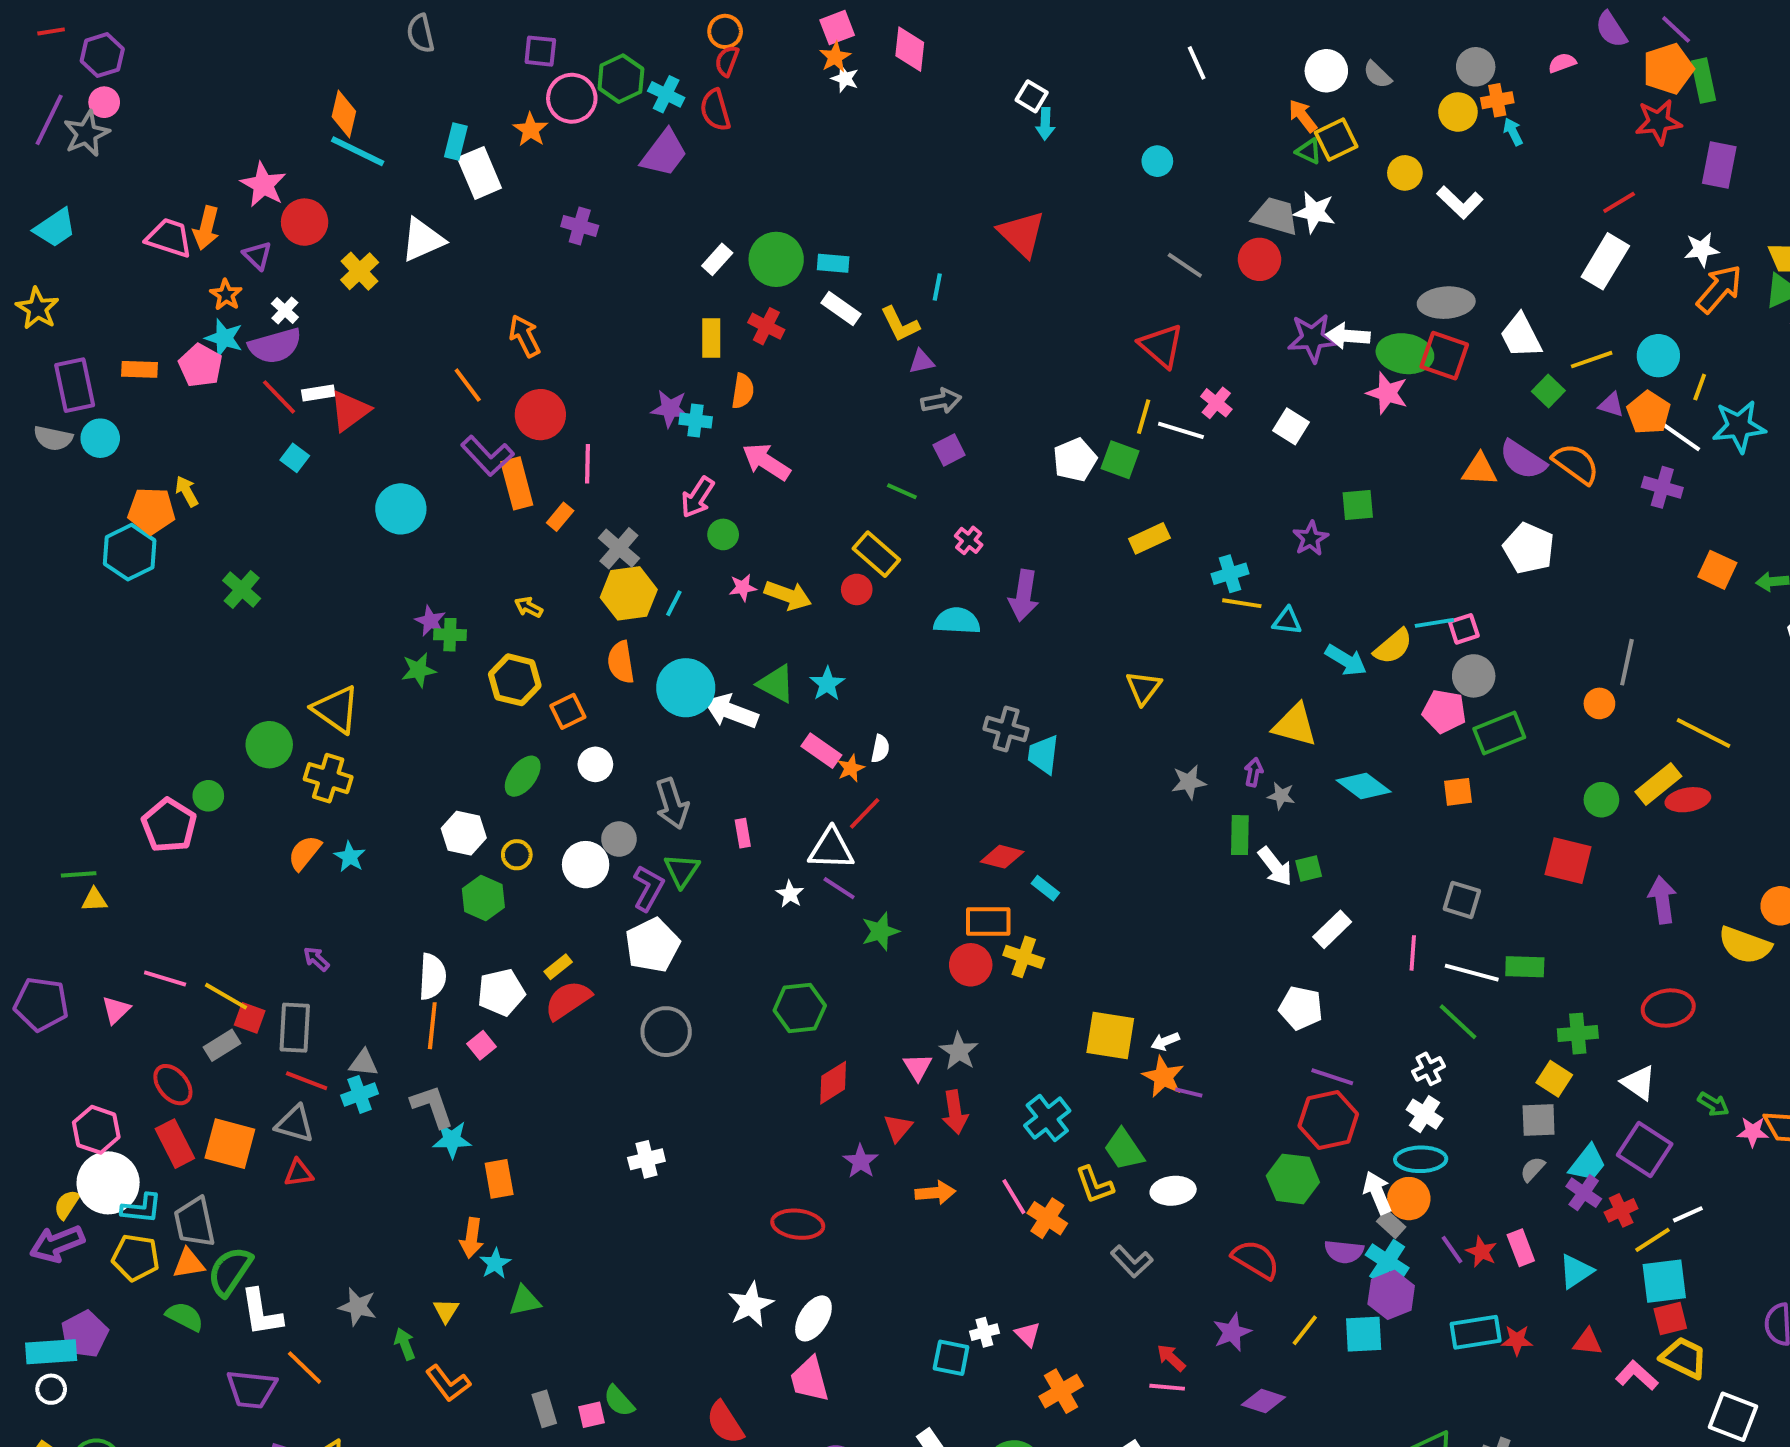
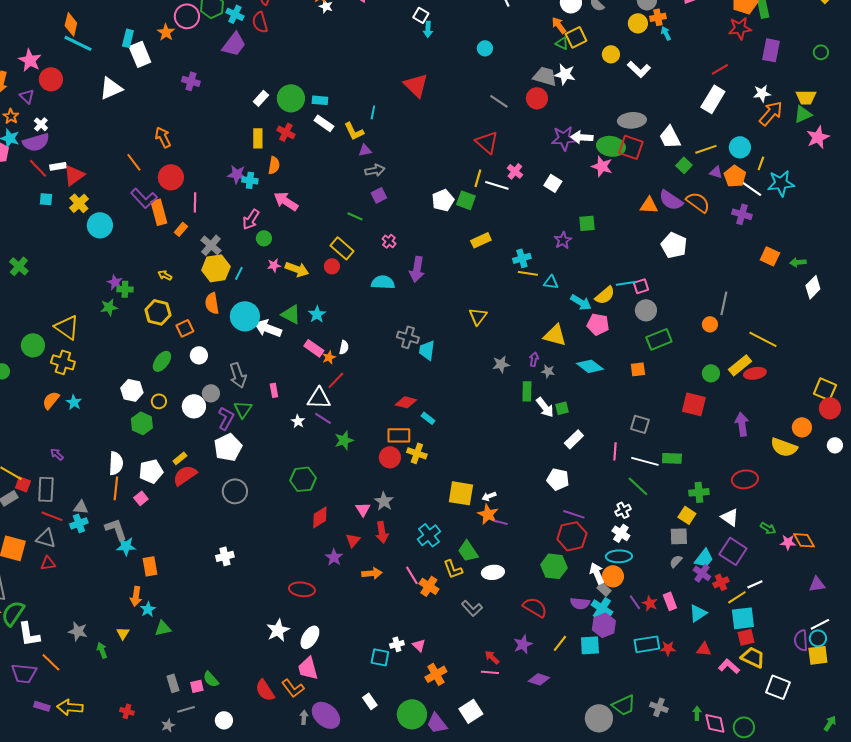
yellow cross: (360, 271) -> (79, 203), moved
cyan square: (295, 458) -> (46, 199), turned -32
pink pentagon: (1444, 711) -> (598, 324), moved
orange L-shape: (448, 1383) -> (293, 688), moved

